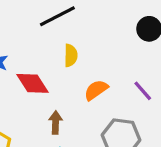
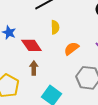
brown arrow: (56, 123) -> (34, 68), moved

